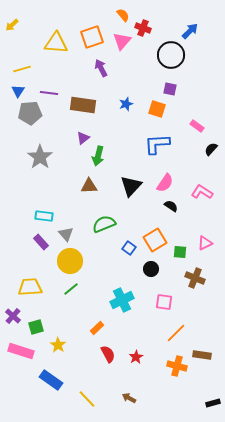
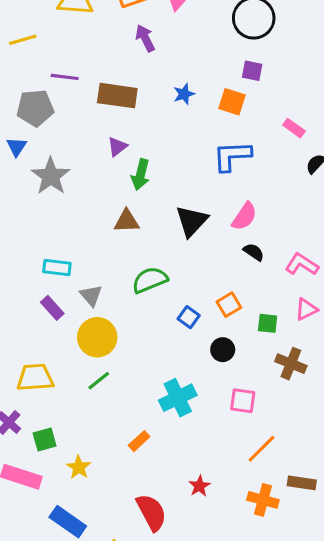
blue triangle: (18, 91) -> (17, 147), moved
pink L-shape: (202, 192) -> (302, 264), moved
orange square: (155, 240) -> (229, 305), size x0.7
red semicircle: (108, 354) -> (151, 512), moved, size x1.4

